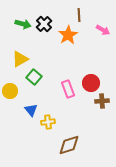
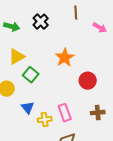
green arrow: (23, 24) -> (12, 27), moved
orange star: (68, 35) -> (65, 58), moved
pink rectangle: (68, 89) -> (65, 113), moved
brown cross: (102, 101) -> (98, 113), moved

